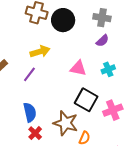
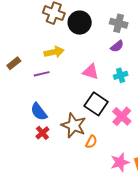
purple line: (29, 74) -> (42, 74), turned 35
pink cross: (113, 110) -> (122, 116), turned -30
blue semicircle: (30, 112) -> (39, 112), turned 150

